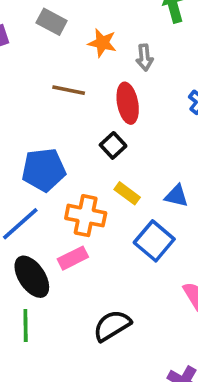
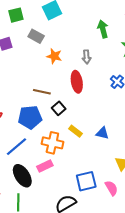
orange star: (102, 43) -> (54, 56), moved
brown line: (69, 90) -> (42, 92), moved
black square: (113, 145) -> (59, 108), moved
blue square: (154, 241) -> (86, 181), moved, turned 35

